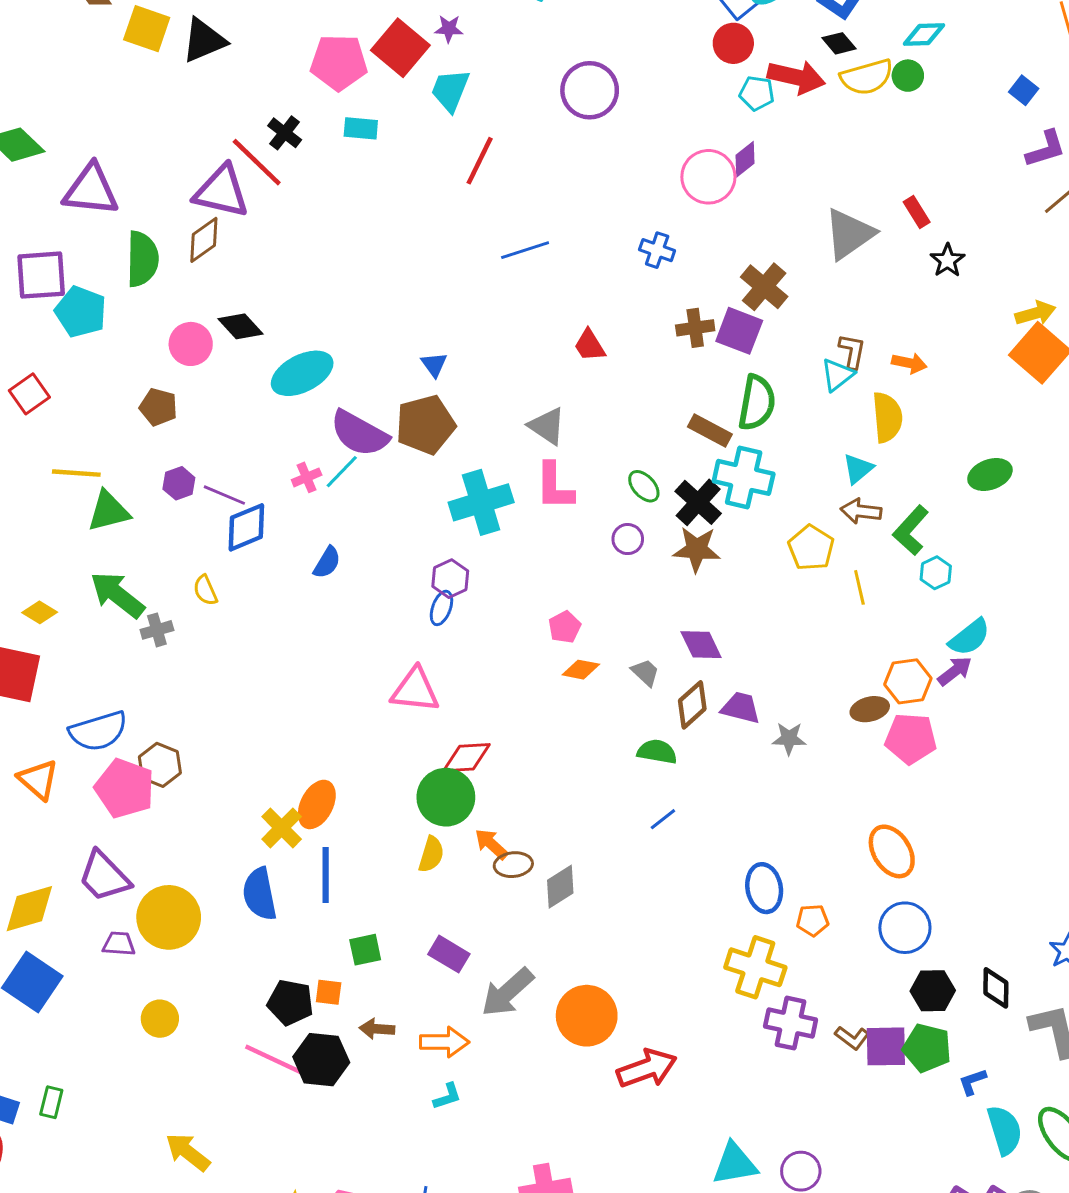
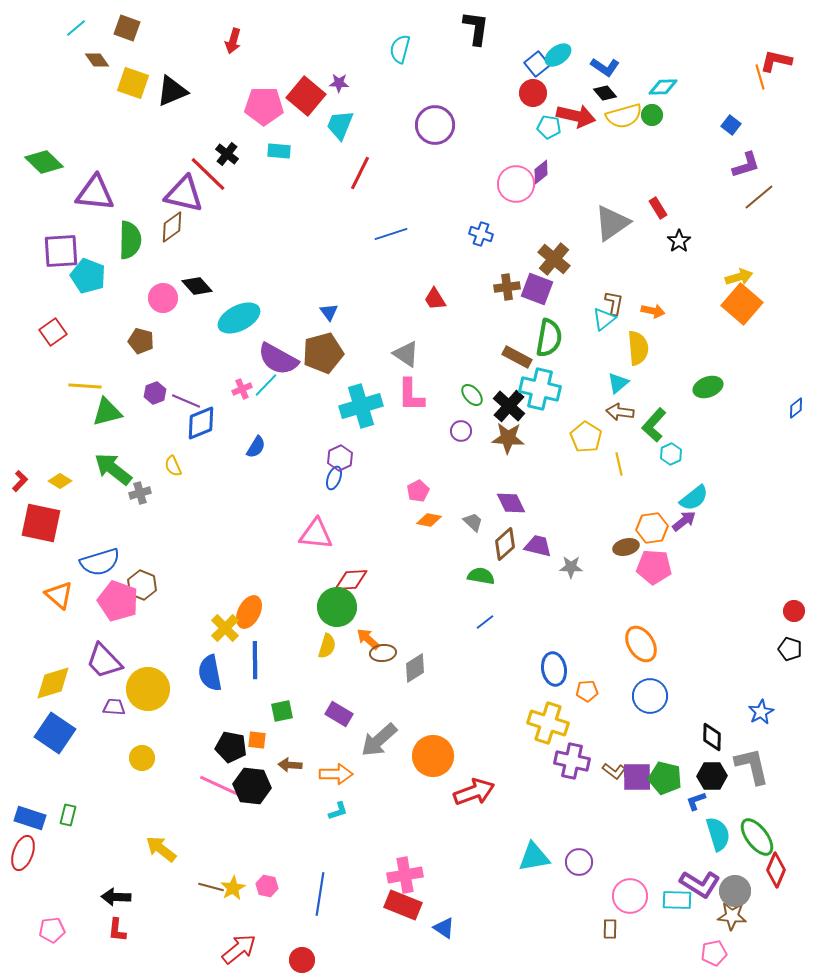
black hexagon: (933, 991) -> (712, 776), moved

